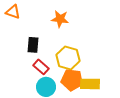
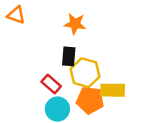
black rectangle: (33, 45) -> (69, 56), moved
yellow rectangle: (90, 84) -> (113, 90), moved

